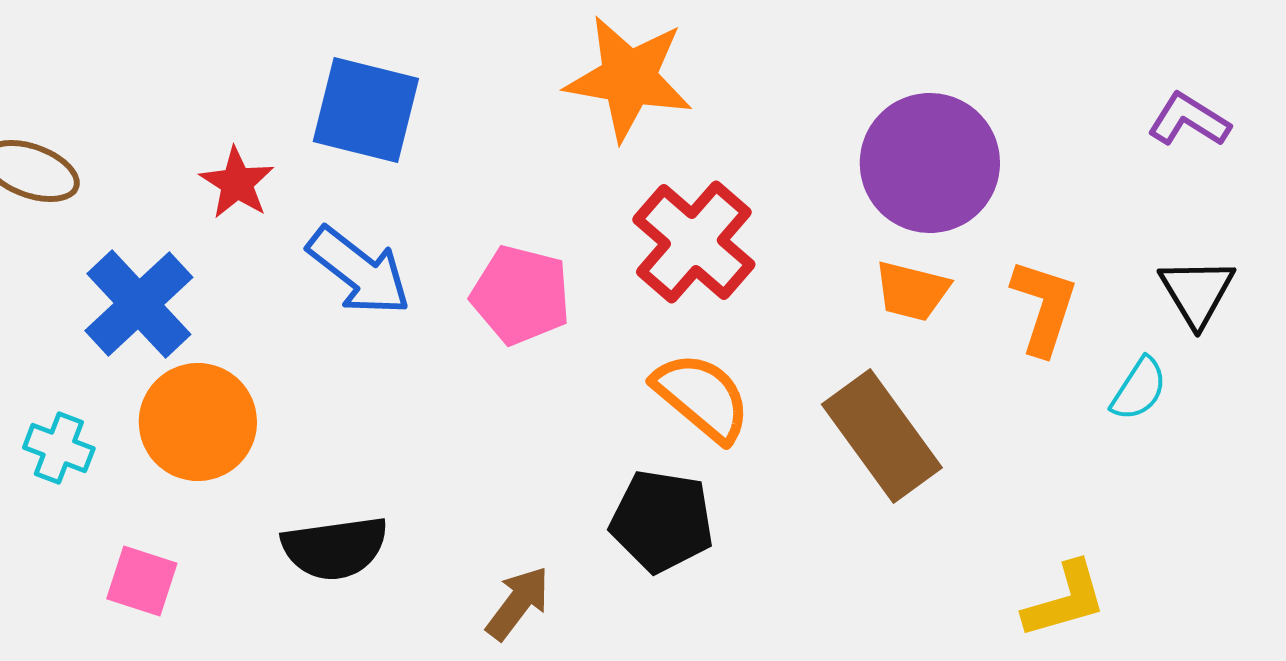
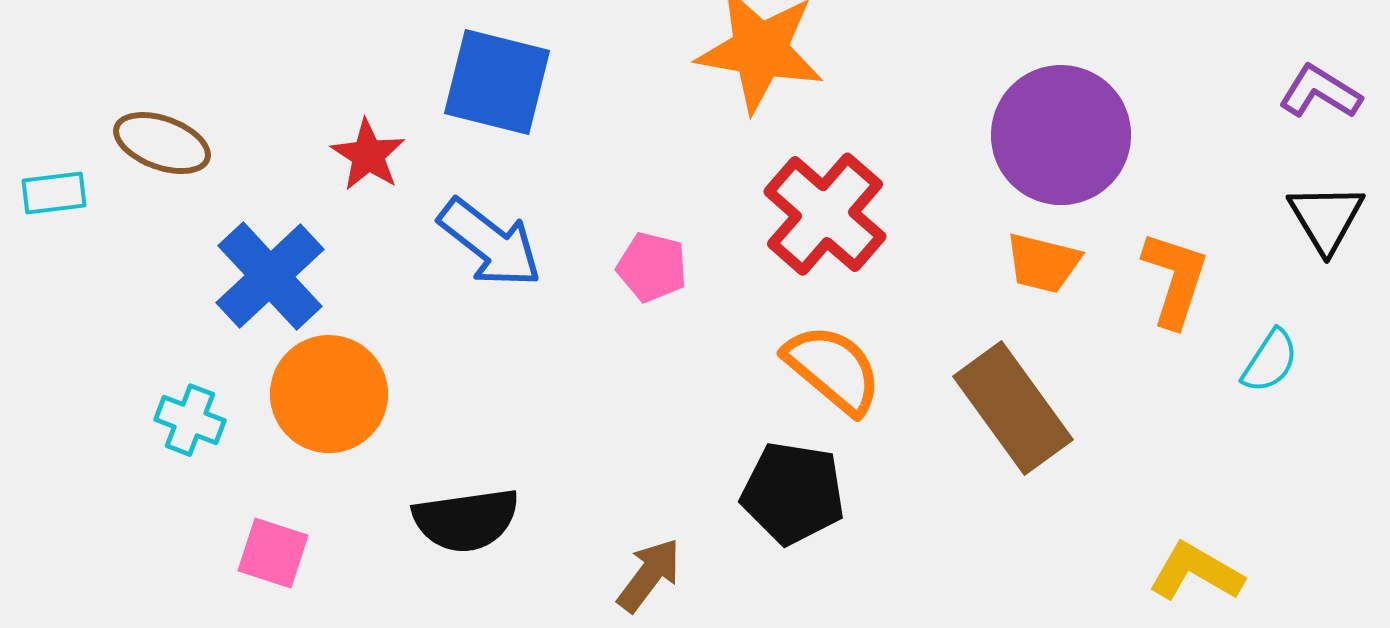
black triangle: (1197, 292) -> (1326, 218), moved
pink pentagon: (521, 295) -> (652, 267), size x0.7
yellow L-shape: (1065, 600) -> (1196, 572), turned -134

